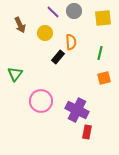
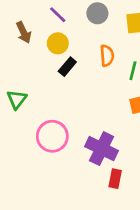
purple line: (53, 12) -> (58, 15), moved
orange semicircle: (71, 42) -> (107, 56), moved
black rectangle: (58, 57) -> (67, 67), moved

